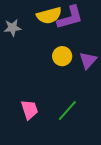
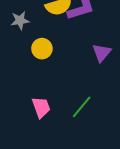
yellow circle: (62, 56) -> (42, 49), moved

